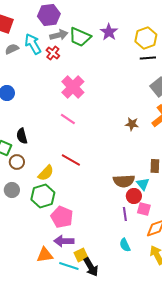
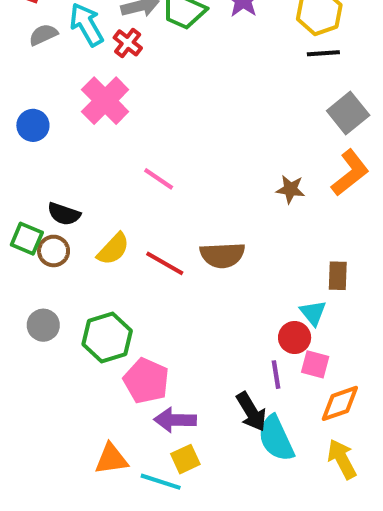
pink cross: (73, 87) -> (105, 101), moved
black semicircle: (22, 136) -> (64, 214), turned -56
brown circle: (17, 162) -> (54, 251), moved
yellow semicircle: (46, 173) -> (113, 249), moved
brown semicircle: (124, 181) -> (222, 255), moved
purple arrow: (64, 241) -> (175, 420), moved
cyan semicircle: (125, 245) -> (276, 438), size x1.6
black arrow: (91, 267) -> (251, 412), moved

